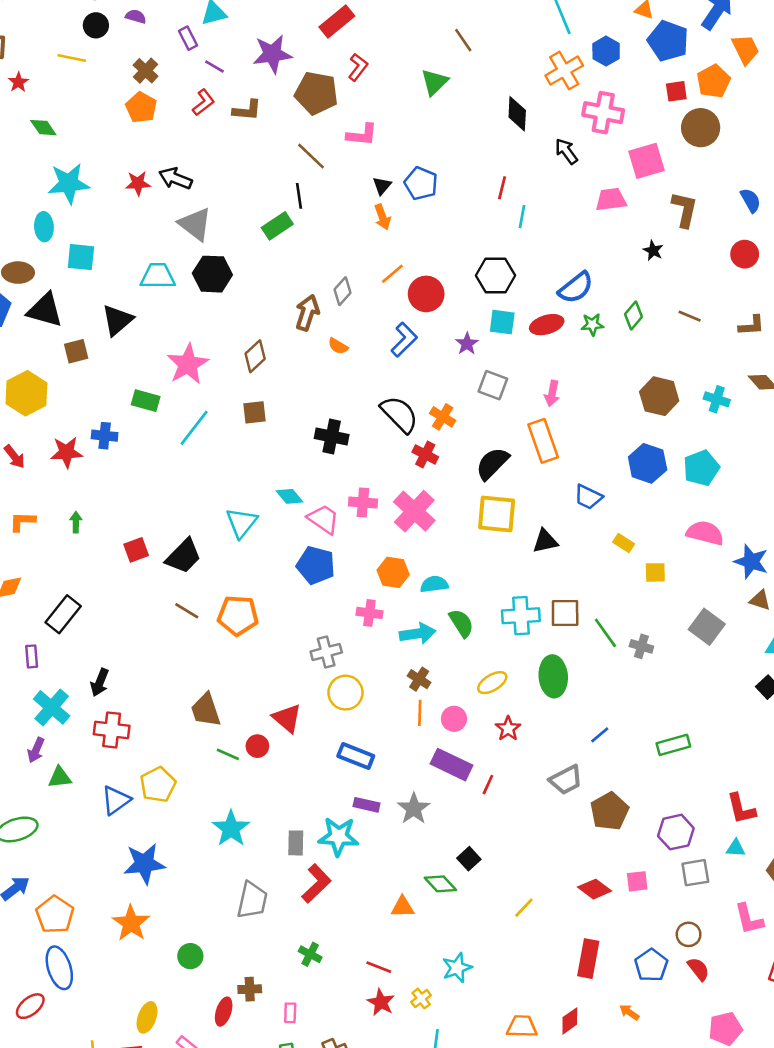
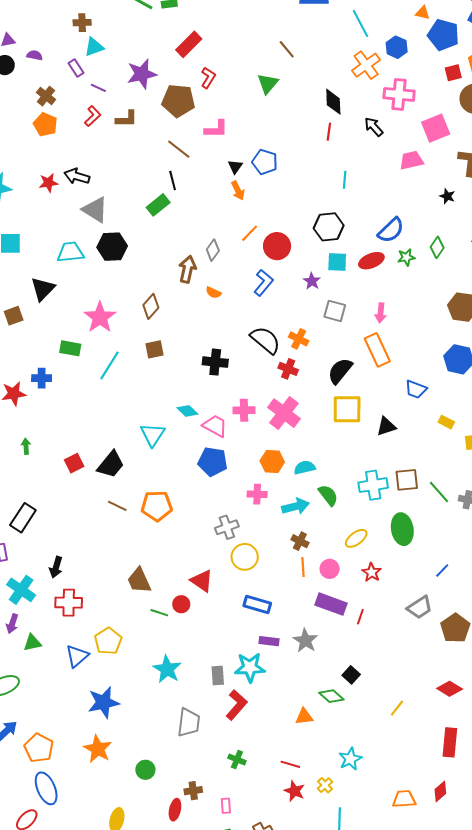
red line: (502, 188) -> (329, 132), moved

